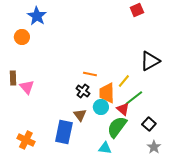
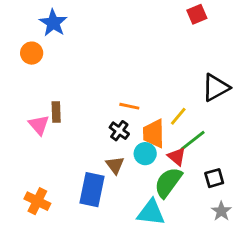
brown rectangle: (13, 78) -> (56, 112), moved
black square: (149, 124) -> (214, 178), turned 32
cyan triangle: (105, 148) -> (151, 213), size x1.5

